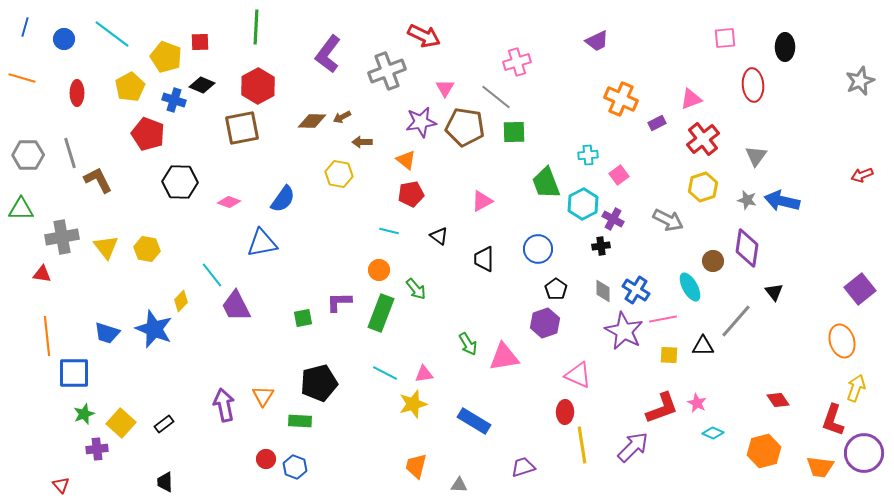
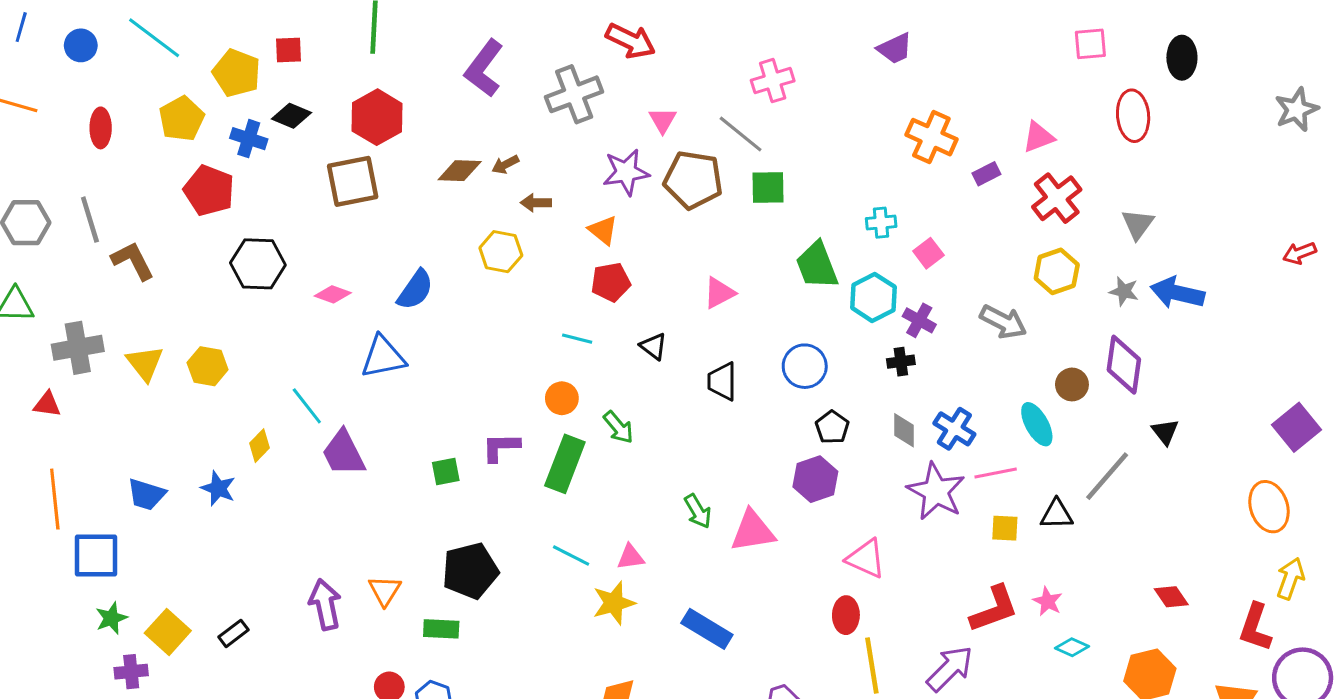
blue star: (154, 329) -> (218, 488), size x0.6

